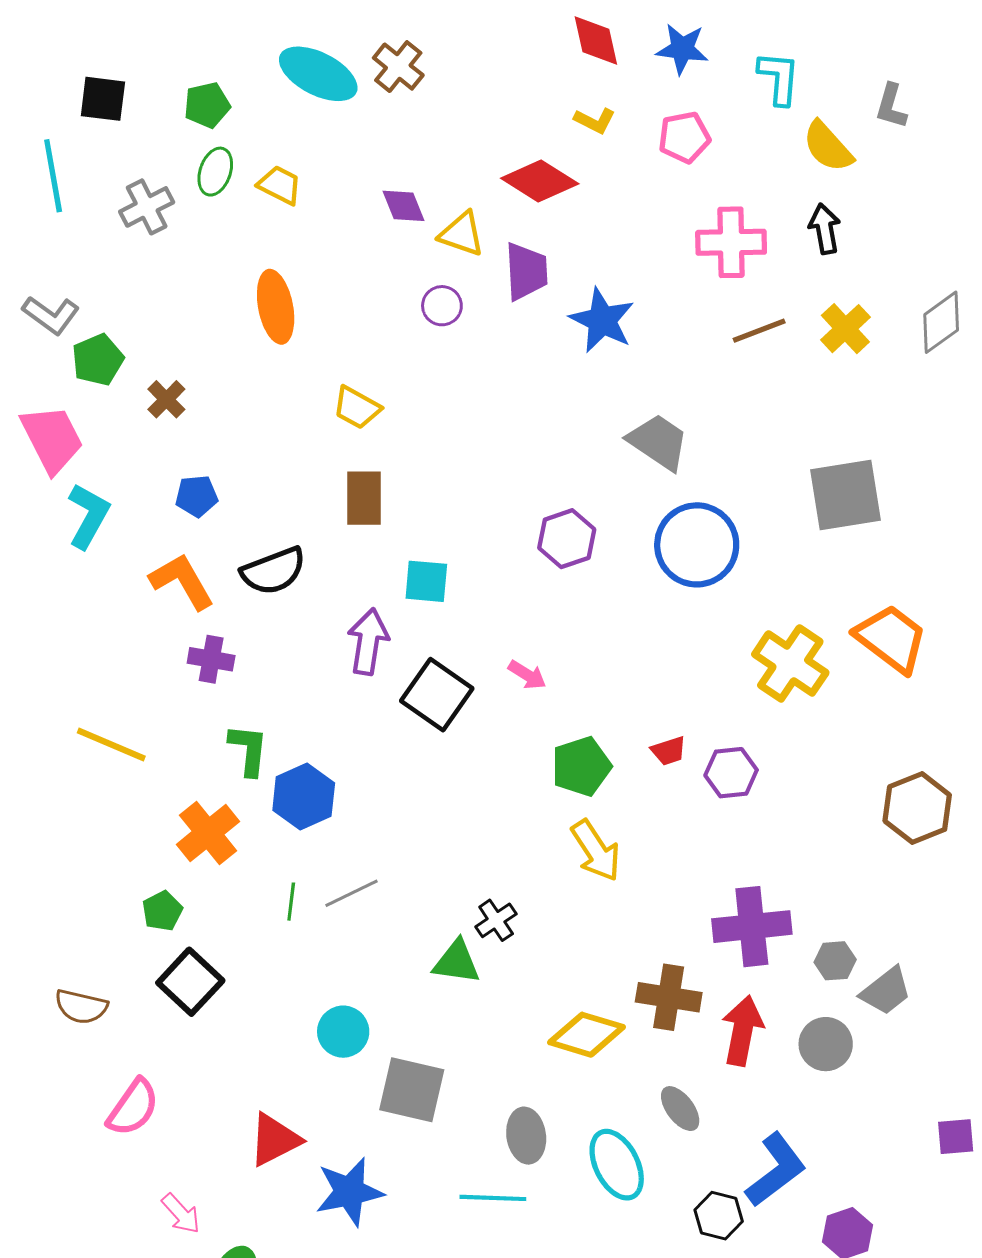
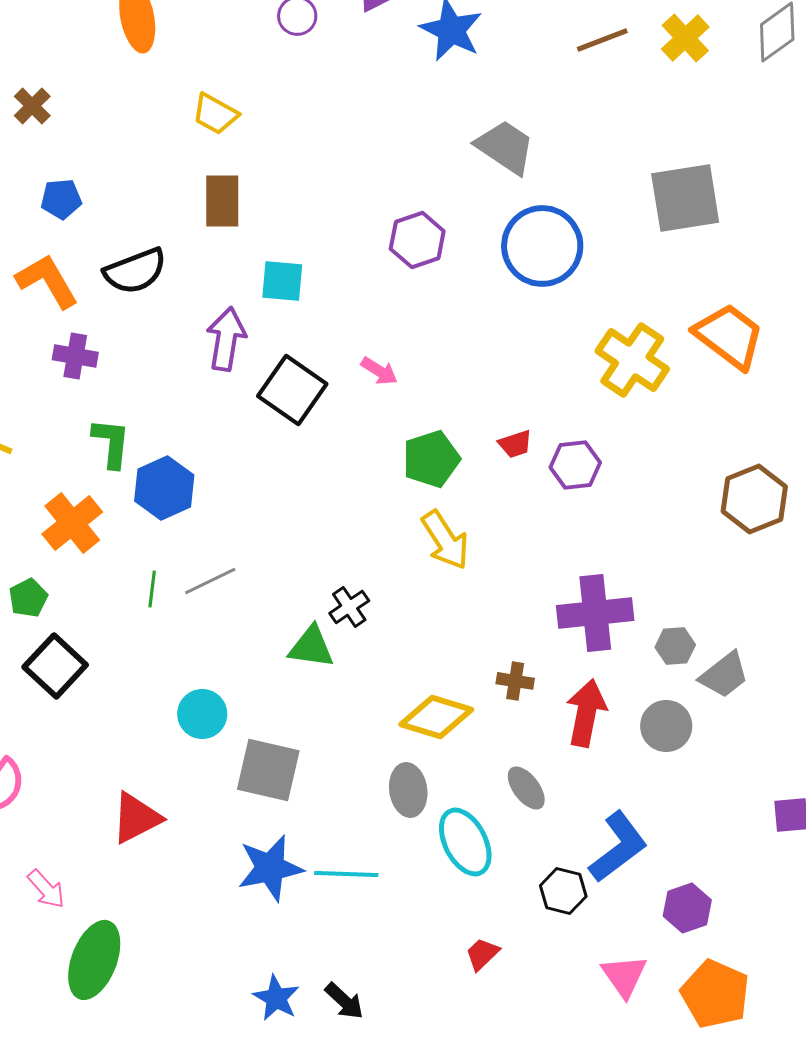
brown cross: (669, 997) -> (515, 681), size x0.6
gray ellipse: (526, 1136) -> (408, 790), moved
blue star: (349, 1192) -> (270, 868), moved

